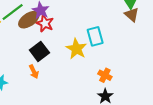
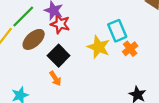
brown ellipse: (29, 20) -> (34, 39), moved
orange cross: (105, 75) -> (130, 49), moved, turned 32

